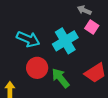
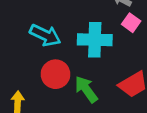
cyan cross: (65, 41) -> (95, 40), turned 30

